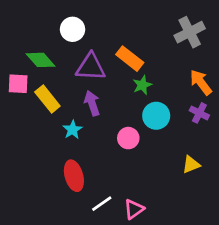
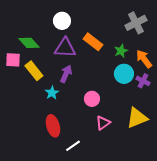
white circle: (73, 29) -> (62, 21), moved
green star: (142, 85) -> (121, 51), moved
purple arrow: (92, 103) -> (66, 74), turned 42
cyan circle: (156, 116) -> (124, 74), moved
yellow triangle: (191, 165) -> (137, 118), size x1.6
pink triangle: (134, 209) -> (103, 123), moved

